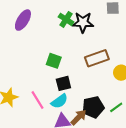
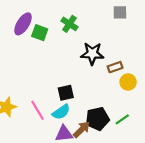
black star: (83, 22) -> (92, 54), moved
brown rectangle: (97, 58) -> (115, 67), moved, size x0.6
green square: (54, 61) -> (40, 33), moved

